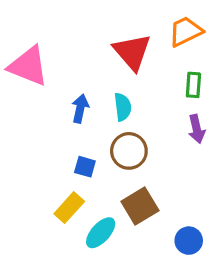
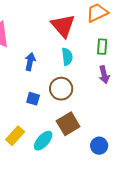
cyan semicircle: (123, 107) -> (67, 57), moved
yellow rectangle: (69, 208) -> (15, 136), moved

